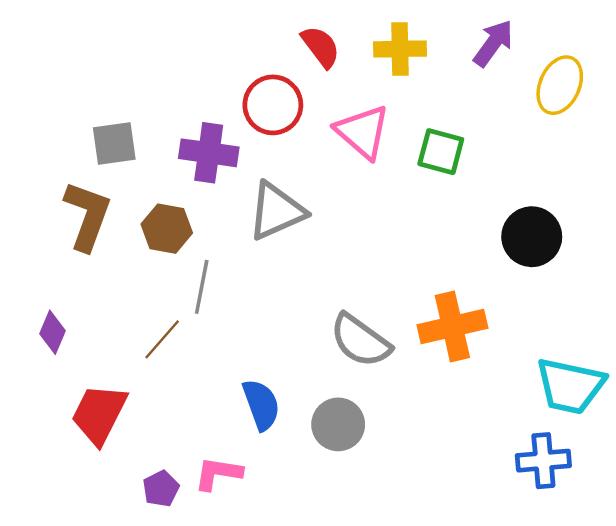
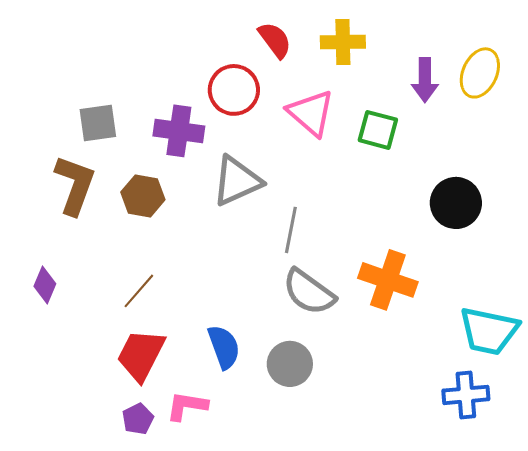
purple arrow: (493, 43) -> (425, 80), moved, turned 144
gray line: (202, 287) -> (291, 230), moved
orange cross: (452, 327) -> (388, 280), turned 32
red trapezoid: (99, 414) -> (141, 355), moved

